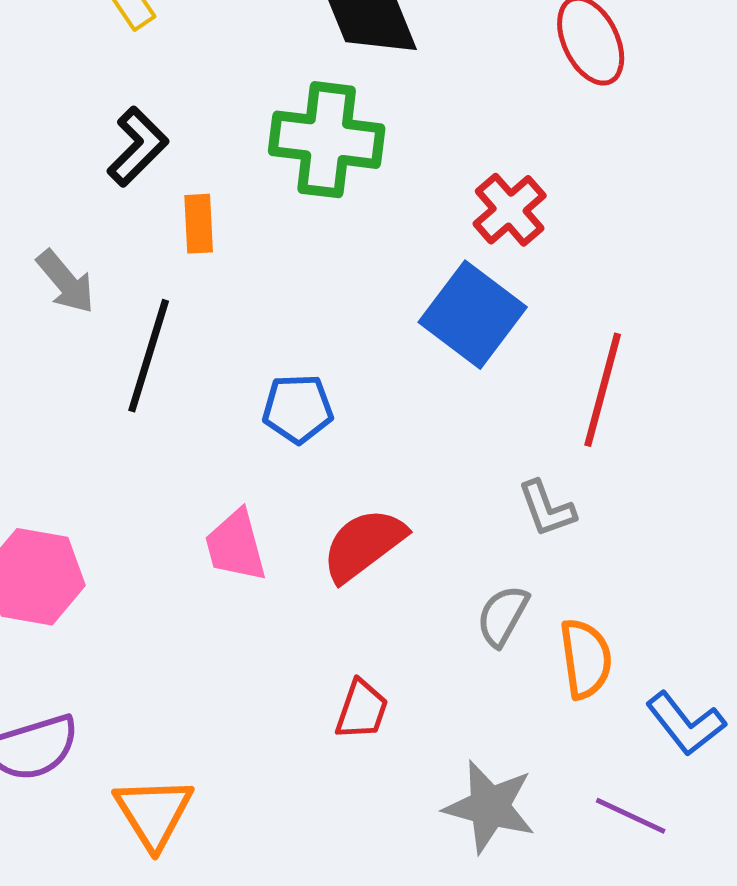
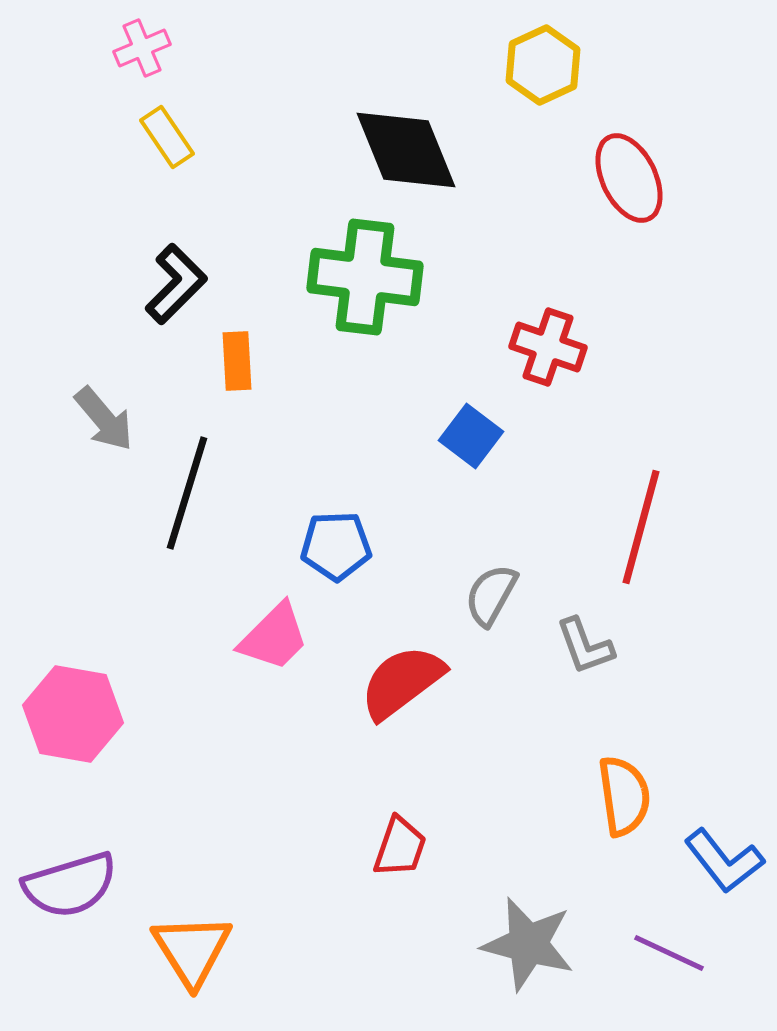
red cross: (510, 210) -> (548, 347), turned -30
blue square: (473, 315) -> (471, 436), moved, size x0.6
pink trapezoid: (236, 546) -> (274, 637), moved, turned -120
gray semicircle: (503, 616) -> (491, 595), moved

